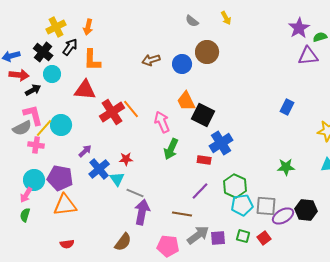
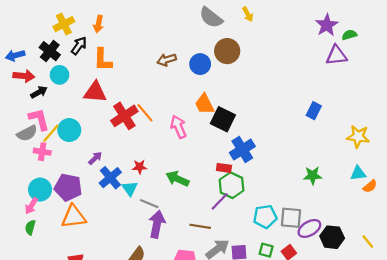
gray semicircle: (192, 21) -> (211, 18), size x1.6
green arrow: (171, 149) -> (177, 179), moved, turned 90
green hexagon: (235, 186) -> (232, 185), moved
black hexagon: (306, 210) -> (332, 237), moved

